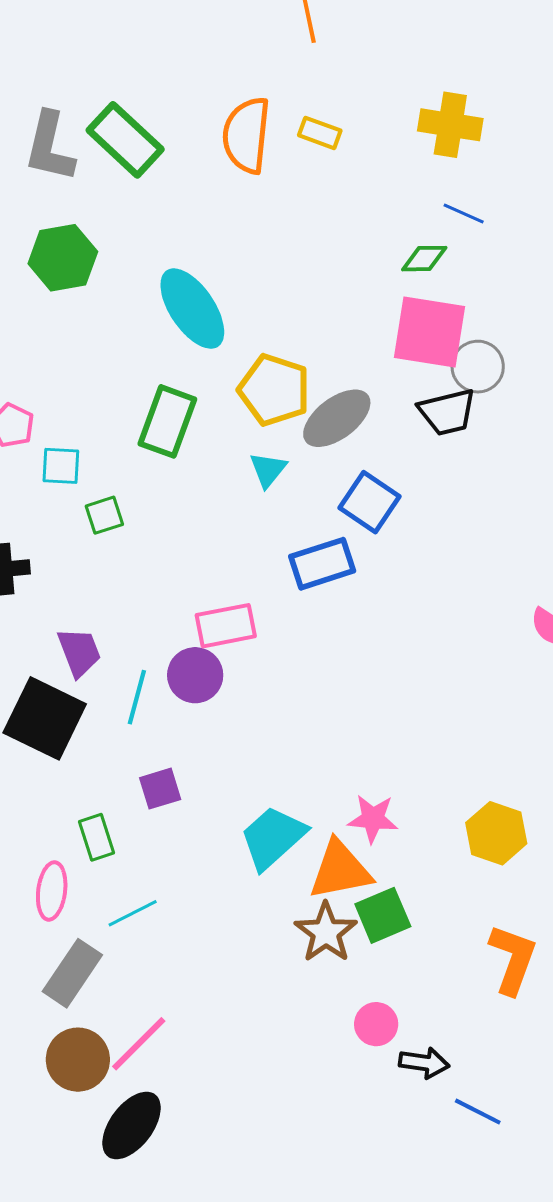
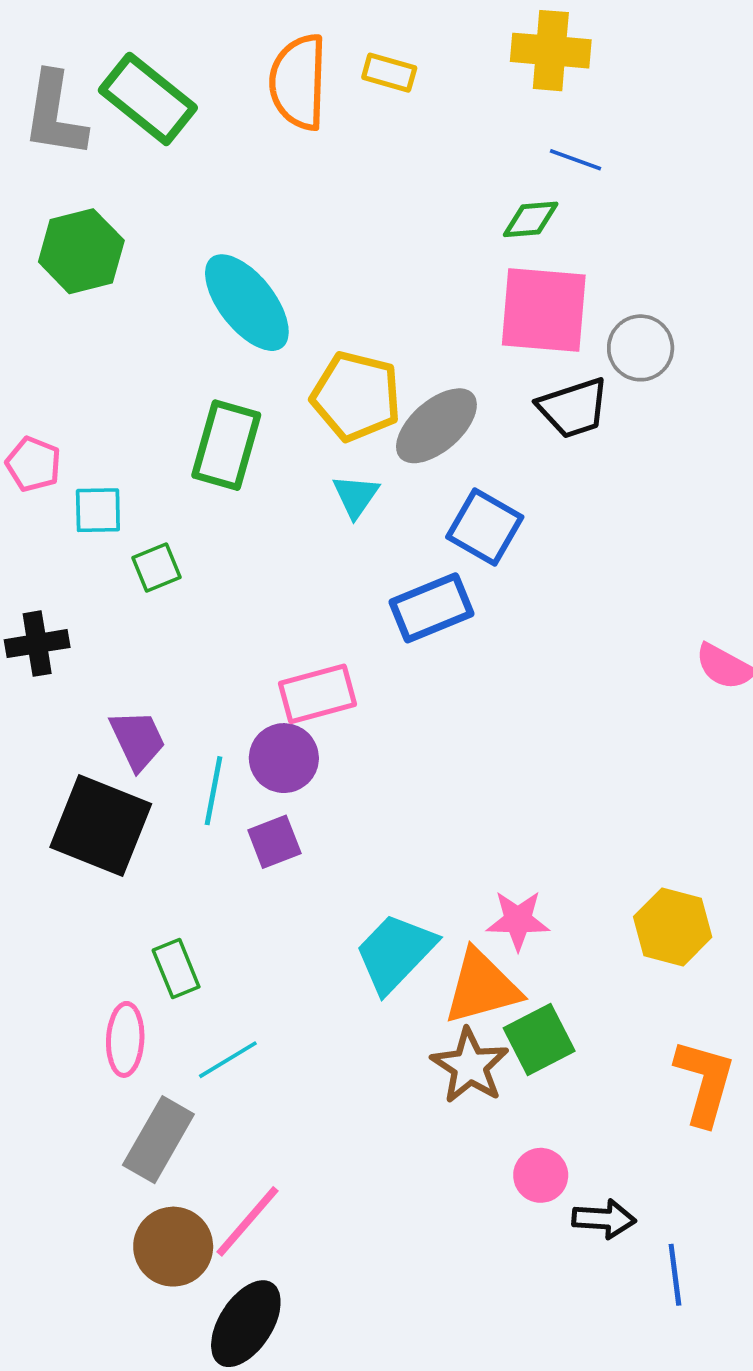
gray circle: (478, 367) -> (641, 348), moved
purple square: (160, 789) -> (274, 842), moved
blue line: (478, 1112) -> (675, 1275), turned 60

